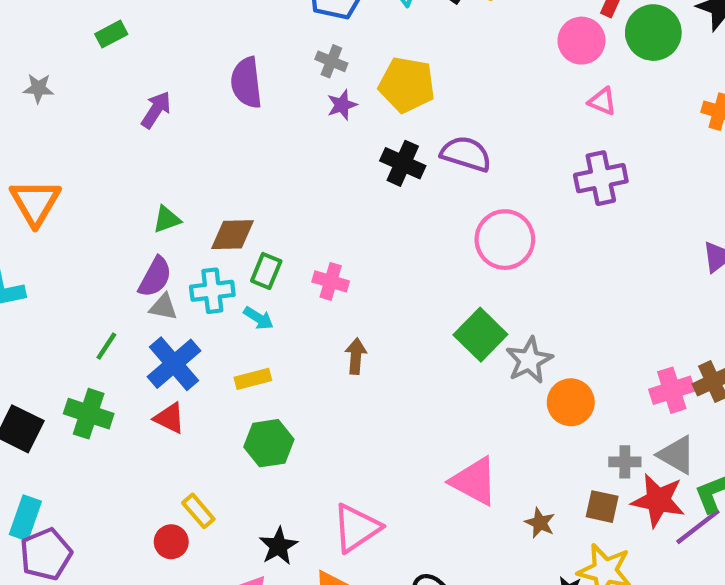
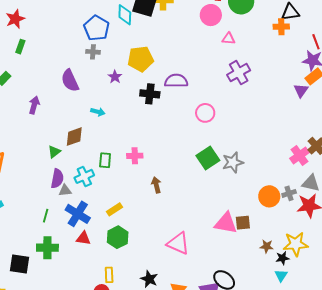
gray cross: (331, 61) -> (93, 52), moved
brown diamond: (233, 235) -> (74, 137), moved
pink circle: (505, 240) -> (205, 113), size x0.7
cyan arrow: (258, 318) -> (98, 112), moved
green square: (480, 335) -> (208, 158), turned 30
gray star: (529, 360) -> (233, 162), turned 30
orange circle: (571, 402) -> (269, 196), moved
green hexagon: (269, 443) -> (118, 237), moved
brown square: (602, 507) -> (243, 223), moved
yellow rectangle: (198, 511) -> (109, 275), turned 56
brown star: (540, 523) -> (267, 246), moved
pink triangle: (356, 528) -> (178, 243), moved, turned -45

